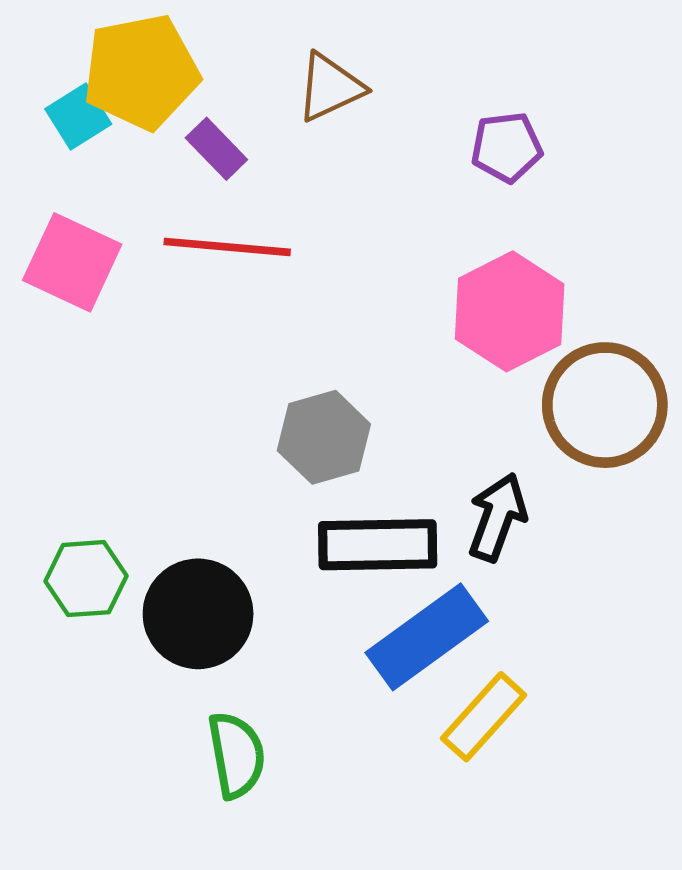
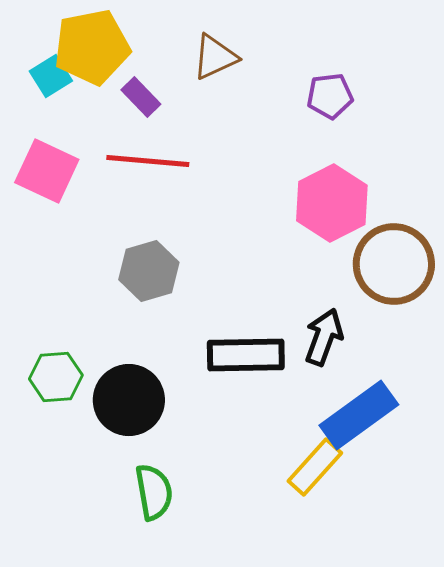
gray hexagon: (324, 437) -> (149, 271), moved
blue rectangle: (427, 637) -> (359, 415), moved

